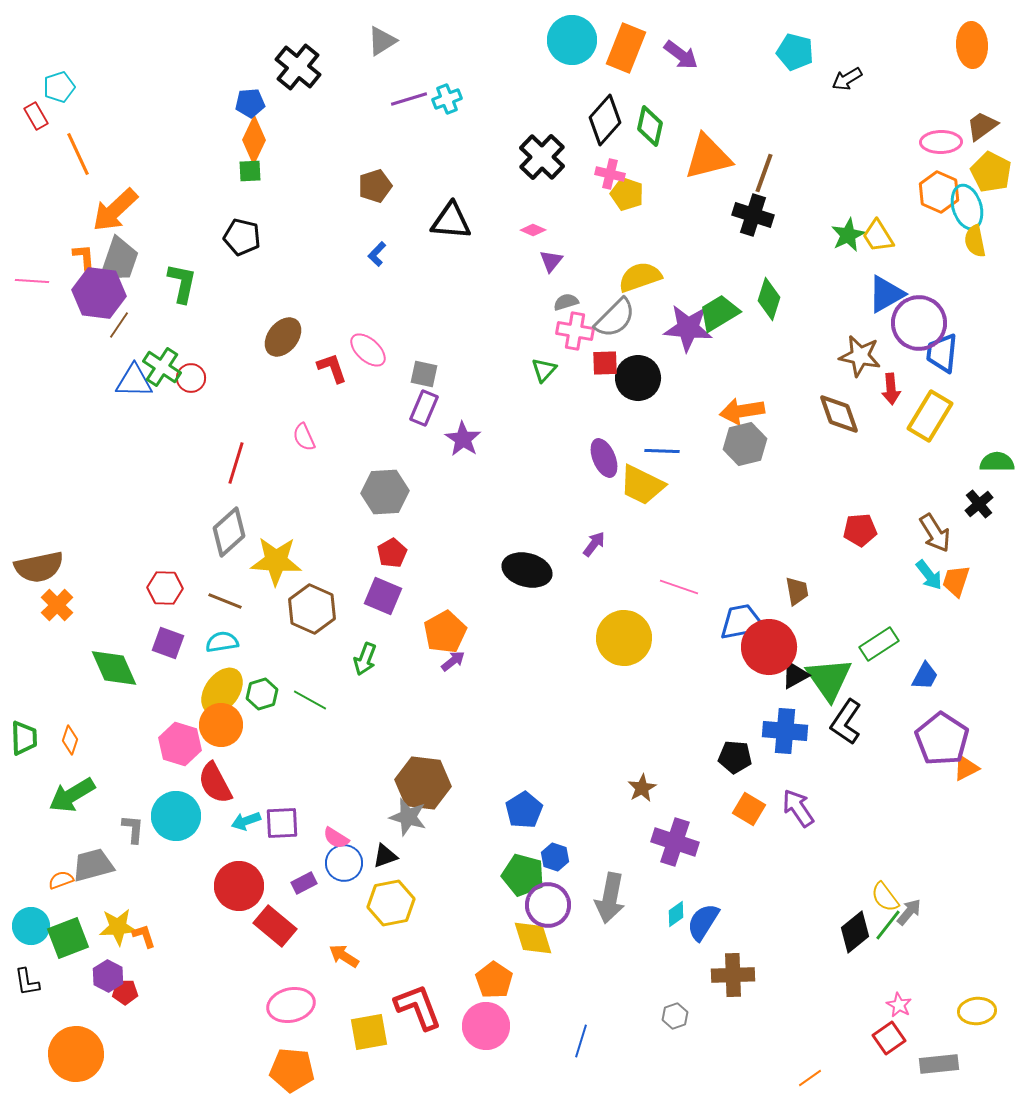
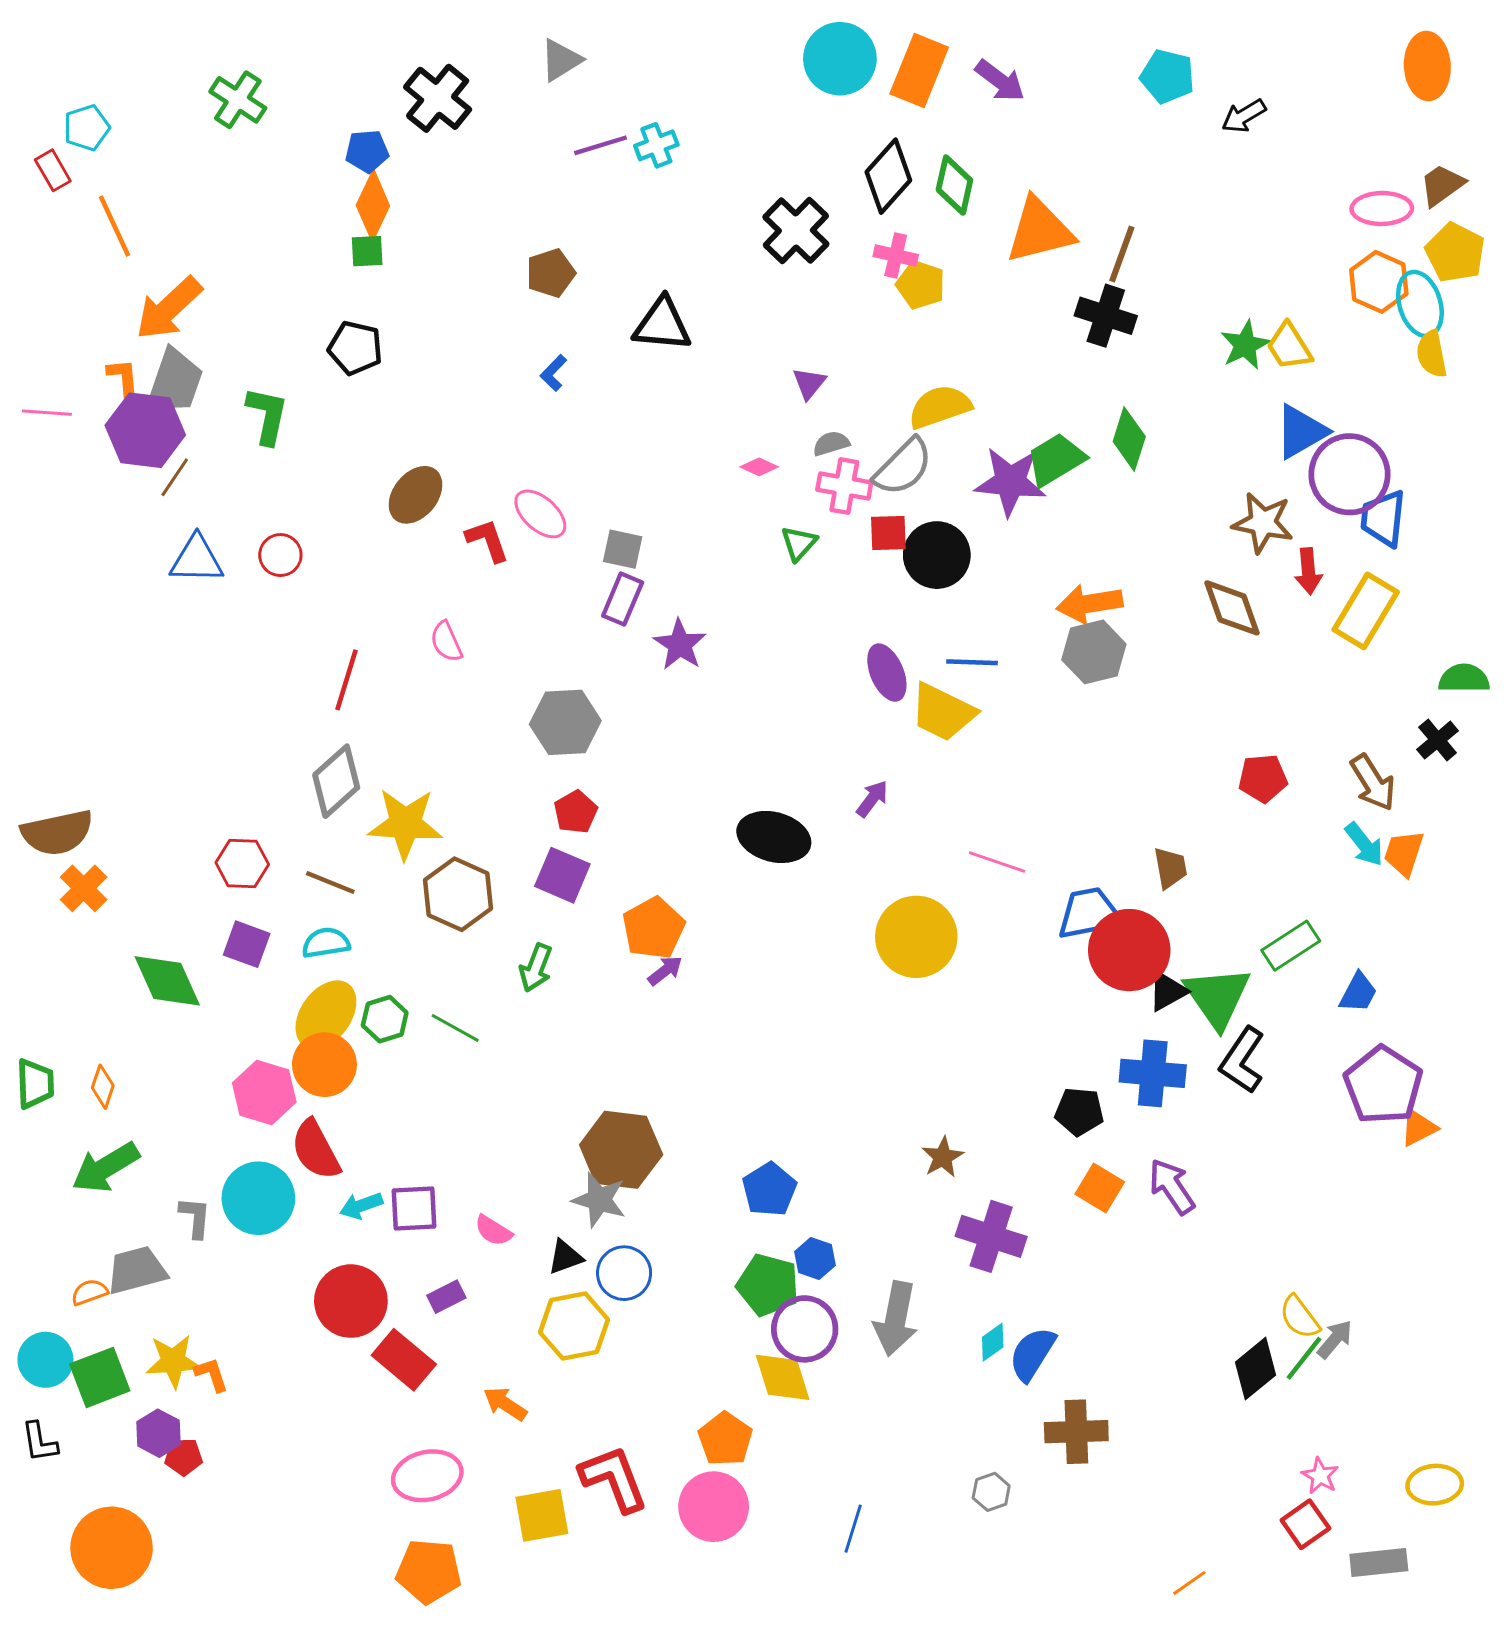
pink diamond: (533, 230) -> (759, 467), moved
green cross: (162, 367) -> (238, 100), moved
blue circle: (344, 863) -> (624, 1273), moved

